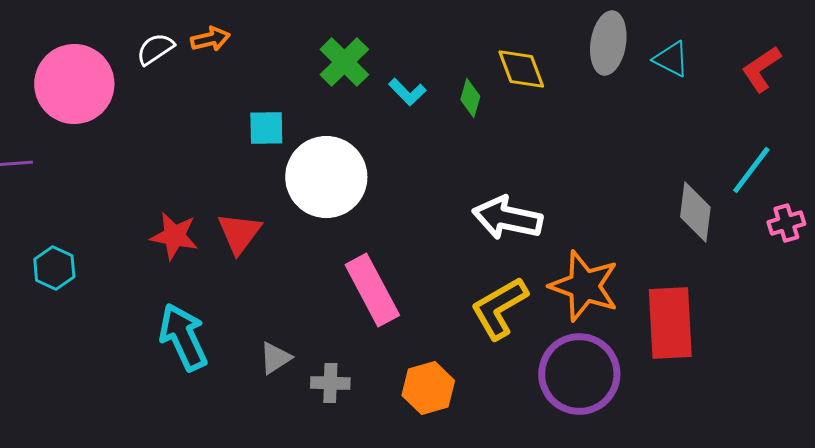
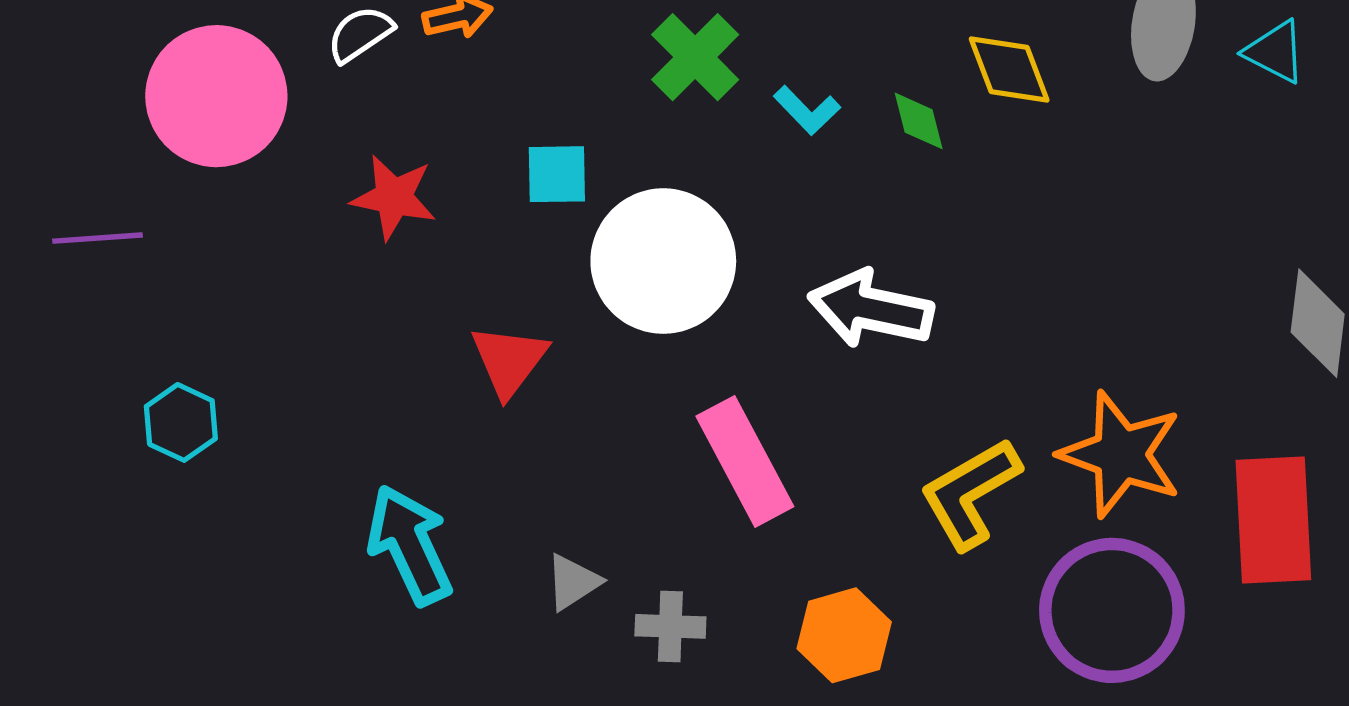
green diamond: (470, 98) -> (919, 121), turned -30
white arrow: (507, 218) -> (871, 309), moved
red star: (174, 236) -> (394, 197), moved

